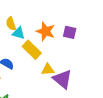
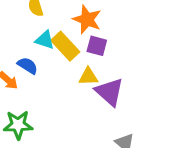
purple square: (70, 32) -> (97, 46), moved
cyan triangle: (19, 33) -> (45, 40), moved

